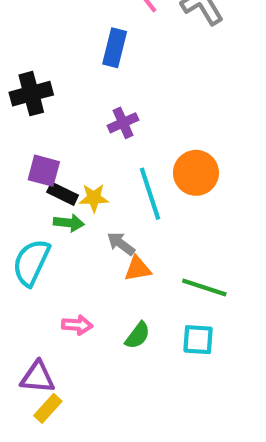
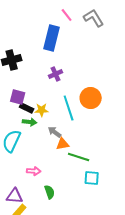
blue rectangle: (115, 48) -> (52, 38), size x1.4
green line: (204, 287) -> (79, 157), moved
green semicircle: (138, 335) -> (50, 192), moved, turned -56

